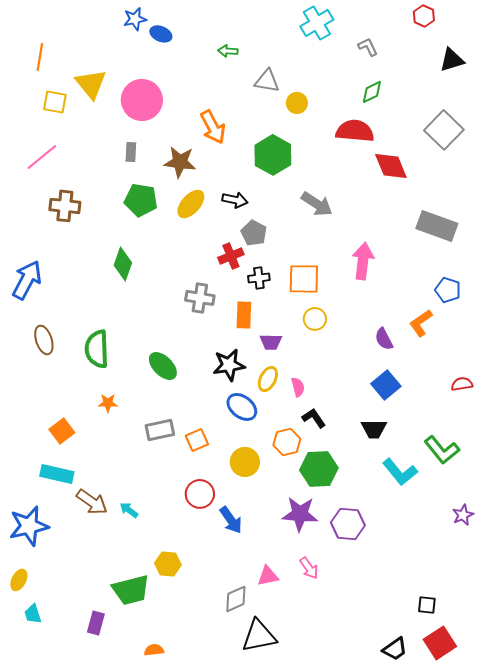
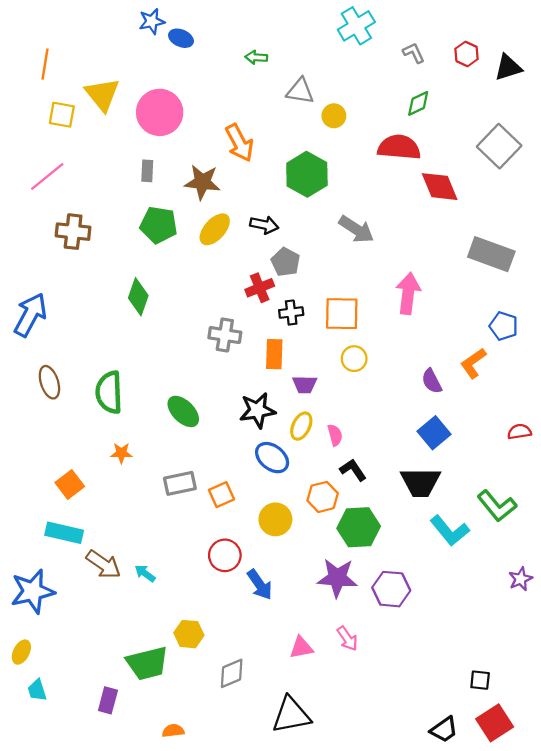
red hexagon: (424, 16) -> (467, 54), moved
black trapezoid: (374, 429) -> (420, 482), size x1.4
gray diamond: (236, 599) -> (232, 673), moved

